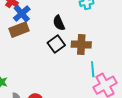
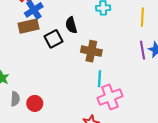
black square: (56, 44) -> (54, 39), moved

